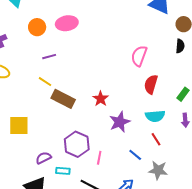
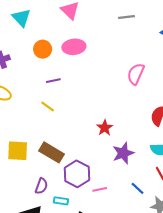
pink semicircle: (139, 56) -> (136, 74), moved
brown rectangle: (63, 99) -> (52, 152), moved
purple semicircle: (43, 158) -> (41, 186), turned 133
pink line: (99, 158) -> (100, 189), turned 64

